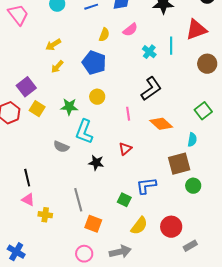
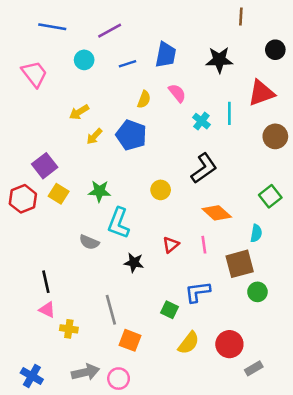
pink semicircle: (130, 30) -> (177, 93), turned -91
yellow arrow: (57, 67) -> (94, 136), moved
yellow circle: (97, 97) -> (161, 190), moved
pink line: (128, 114) -> (204, 245), moved
gray arrow: (120, 252) -> (85, 372), moved

